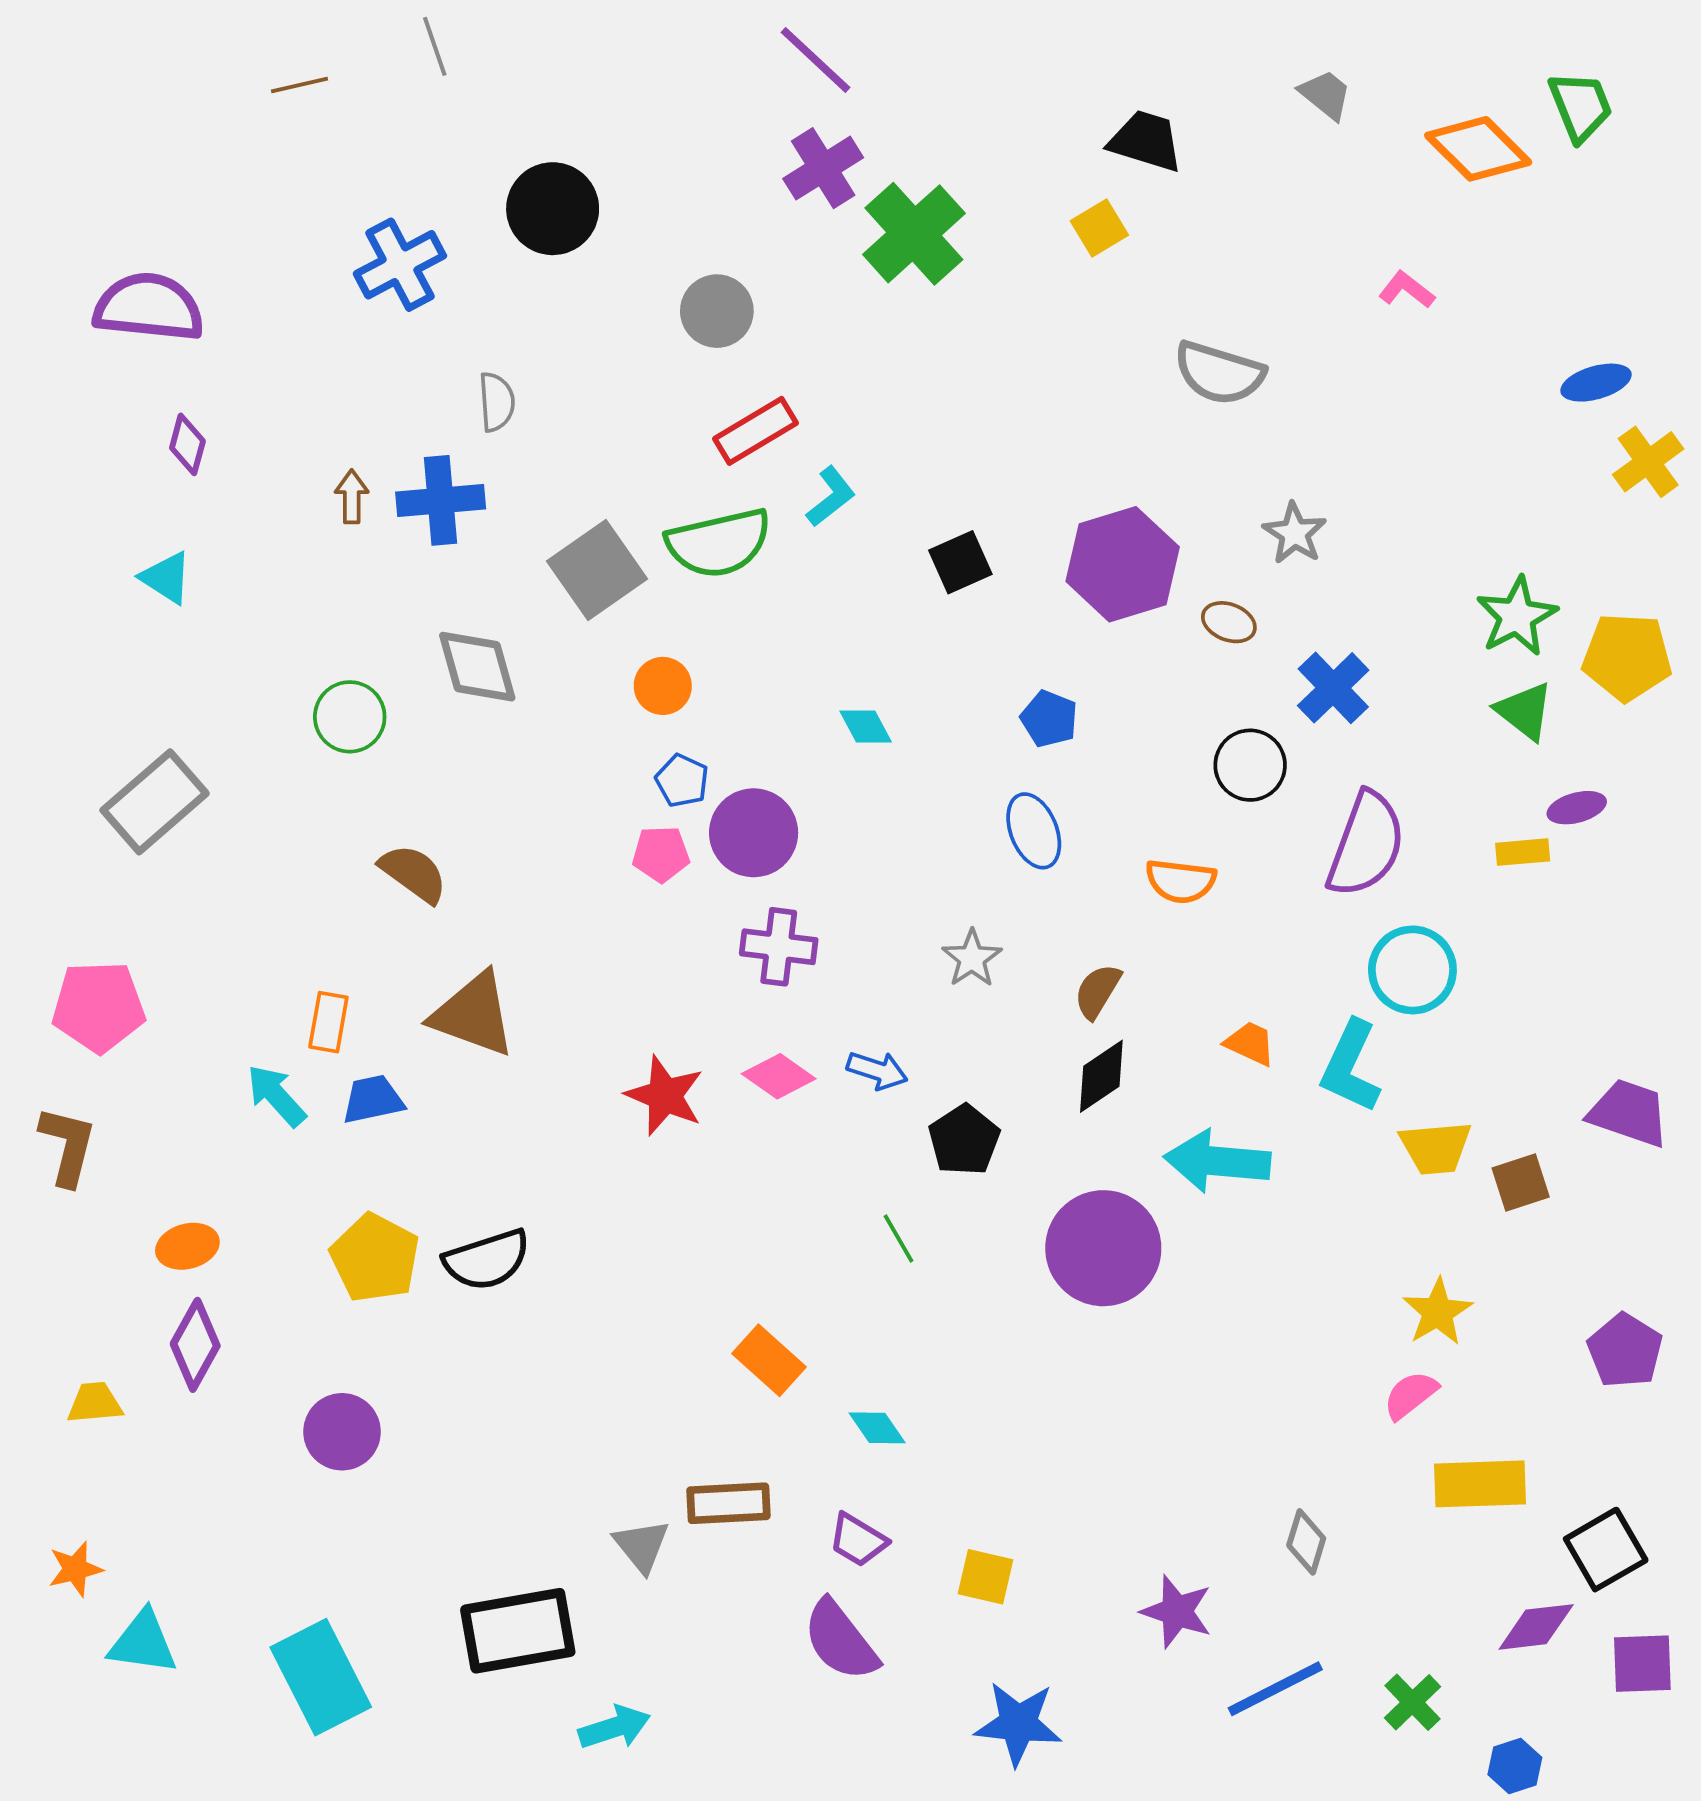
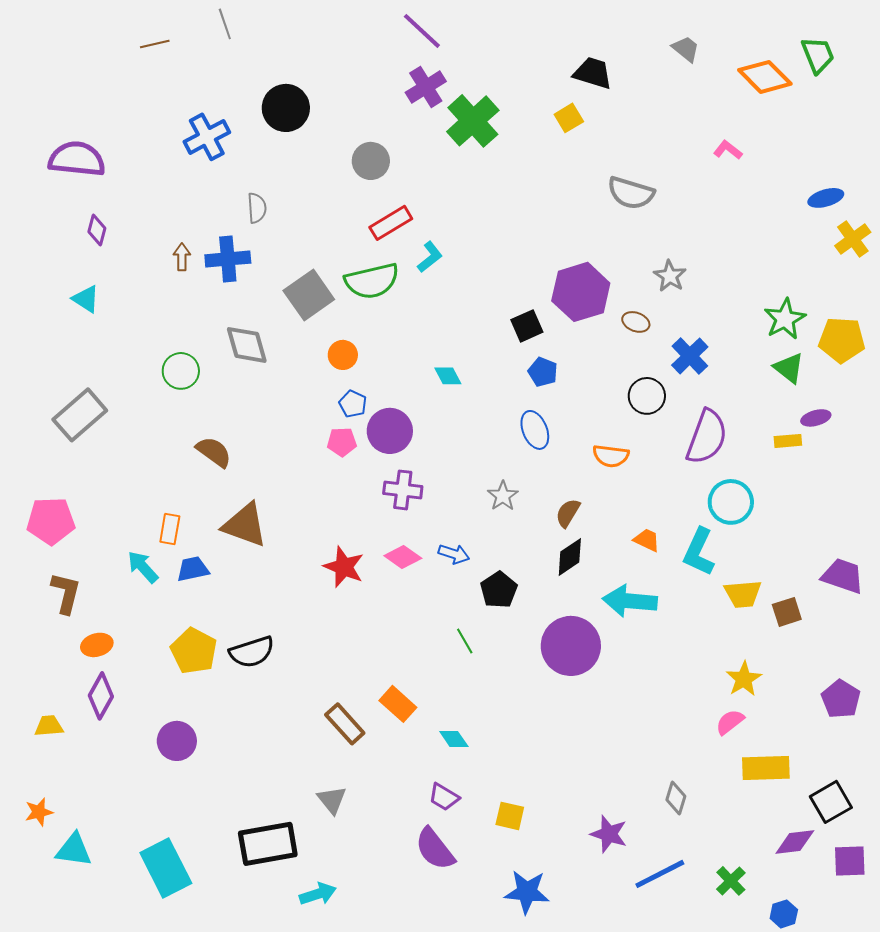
black square: (960, 562) -> (527, 326), moved
brown L-shape: (68, 1146) -> (66, 593), moved
brown rectangle: (728, 1503) -> (345, 724), moved, turned 51

